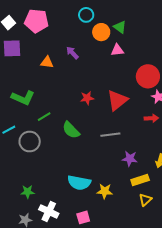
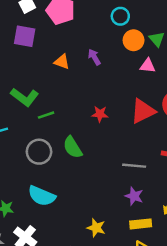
red triangle: (117, 100) -> (143, 111), moved
green line: (44, 117) -> (46, 115), moved
gray line: (110, 135) -> (134, 166), moved
gray circle: (30, 141) -> (39, 152), moved
cyan semicircle: (79, 183) -> (42, 196), moved

